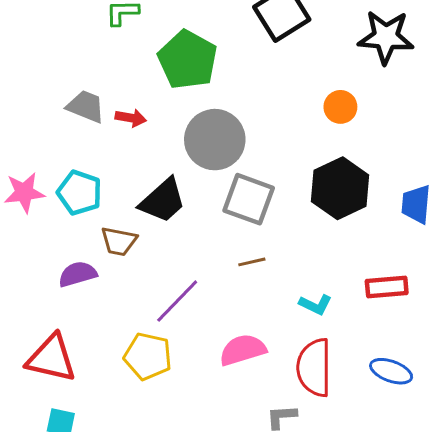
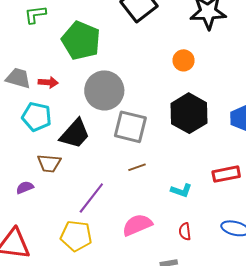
cyan pentagon: (80, 193) -> (37, 117), moved
purple semicircle: (78, 274) -> (25, 187), size x0.7
red semicircle: (314, 368) -> (185, 231), size x0.5

